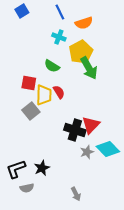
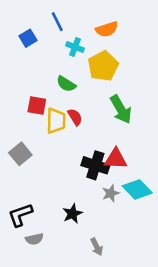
blue square: (22, 11) -> (28, 38), moved
blue line: (60, 12) -> (57, 22), moved
green arrow: (89, 68) -> (121, 109), moved
gray square: (31, 111) -> (20, 154), moved
red triangle: (91, 125) -> (116, 159), turned 48
black star: (42, 168) -> (72, 214), moved

